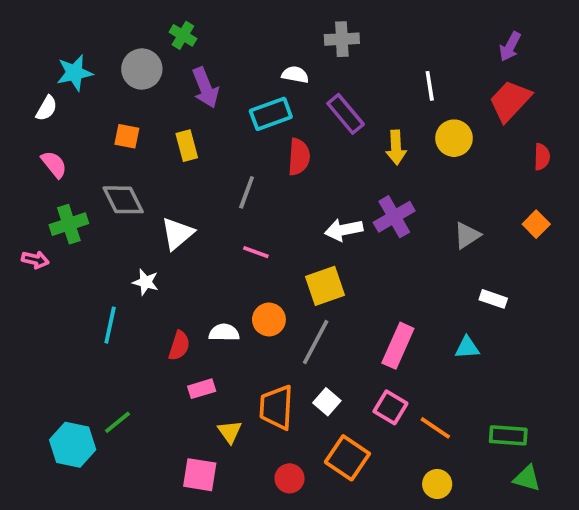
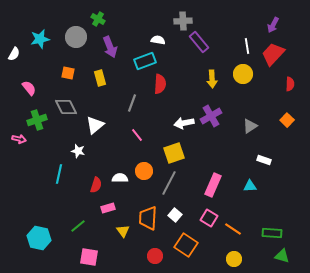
white line: (430, 86) -> (247, 46), moved
white semicircle: (46, 108) -> (14, 54), moved
purple rectangle: (346, 114) -> (199, 42), moved
pink line: (256, 252) -> (137, 135), turned 32
green line: (118, 422) -> (78, 226), moved
pink square: (200, 475) -> (89, 257), moved

